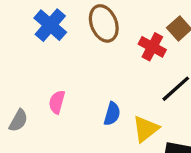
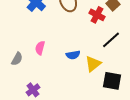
blue semicircle: (112, 114) -> (73, 55), turned 64

